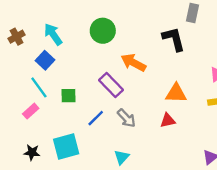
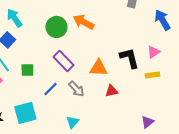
green circle: (103, 31) -> (56, 27), moved
black L-shape: (174, 39) -> (129, 58), moved
orange arrow: (133, 63) -> (83, 22), moved
orange triangle: (176, 93) -> (98, 68), moved

